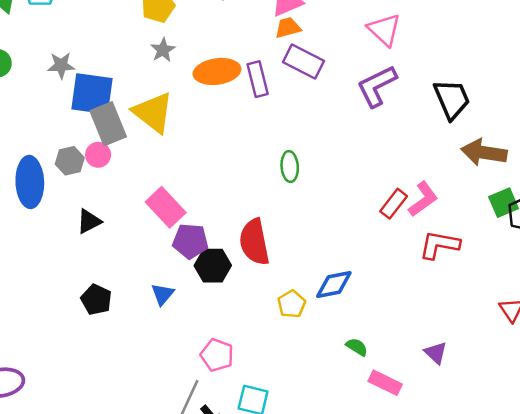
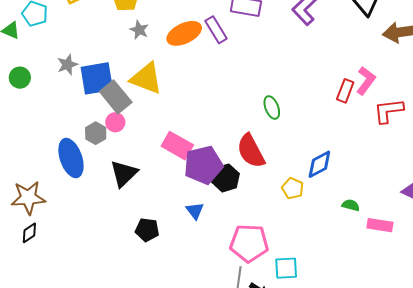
green ellipse: (290, 166) -> (272, 108), moved
black triangle: (89, 221) -> (124, 174), size x1.4
purple pentagon: (190, 241) -> (203, 165), size x1.4
pink pentagon: (217, 355) -> (249, 243), size x1.5

